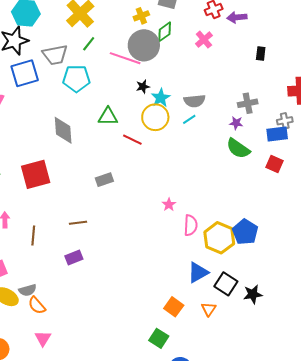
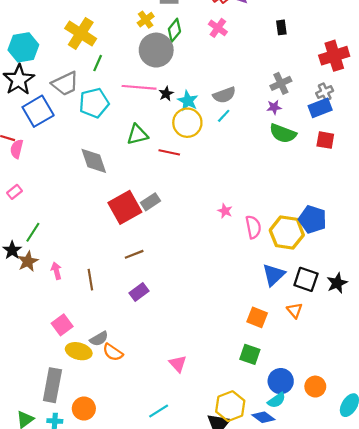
pink line: (125, 58) -> (139, 87), moved
red square: (36, 174) -> (125, 207), moved
pink triangle: (43, 338) -> (178, 364), moved

